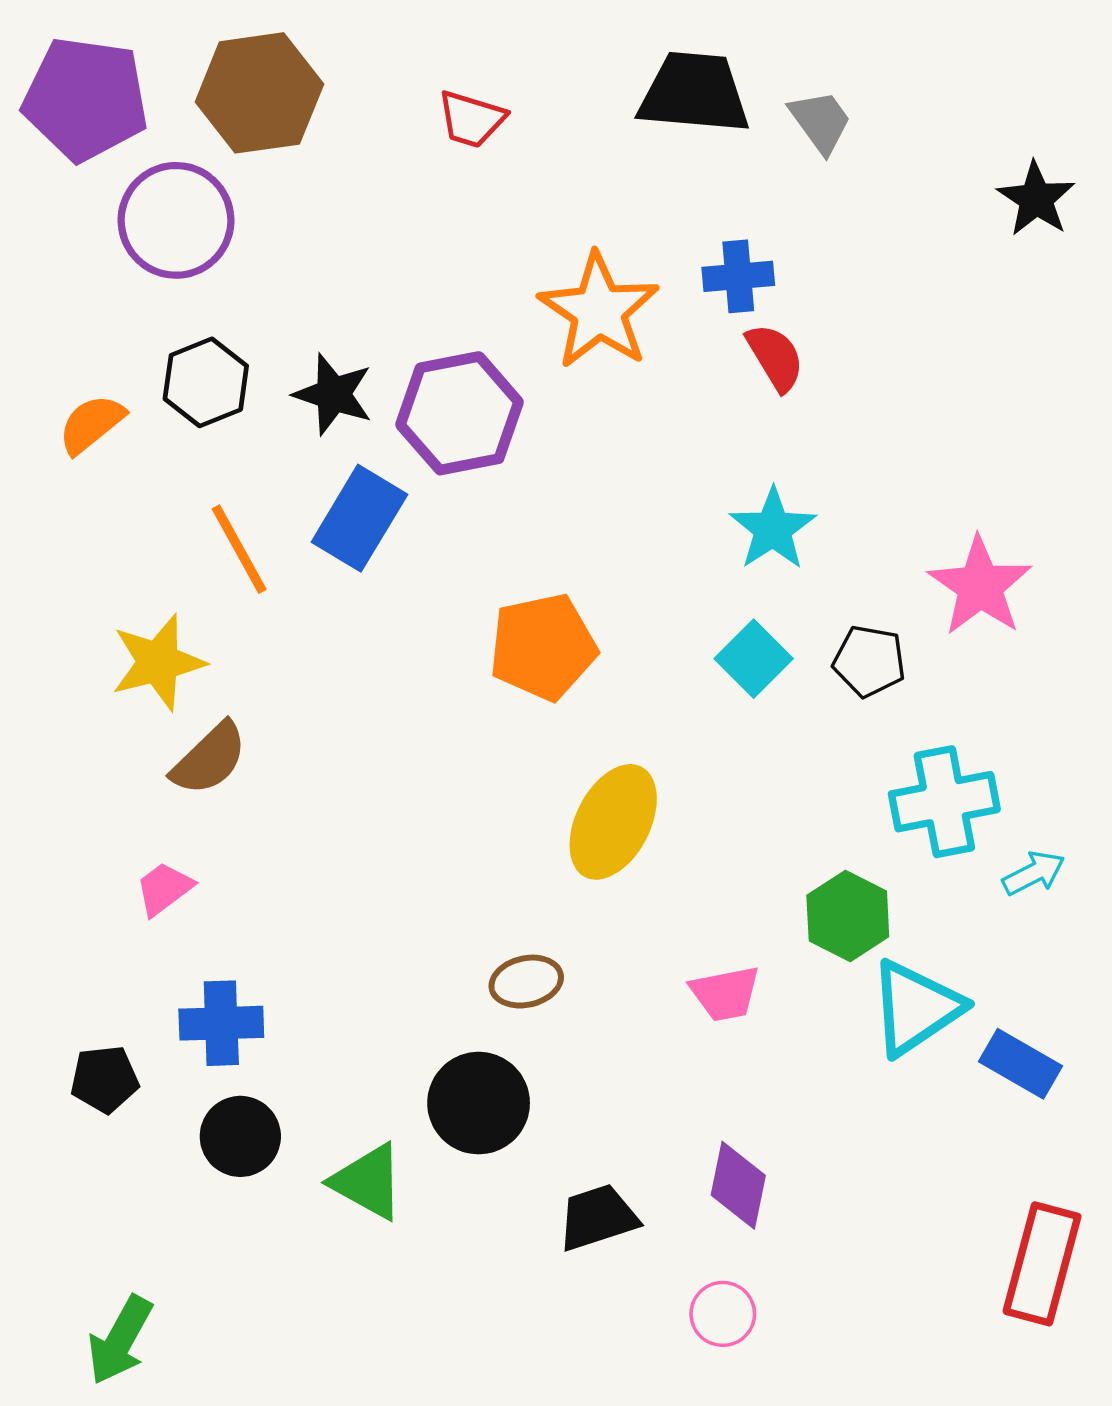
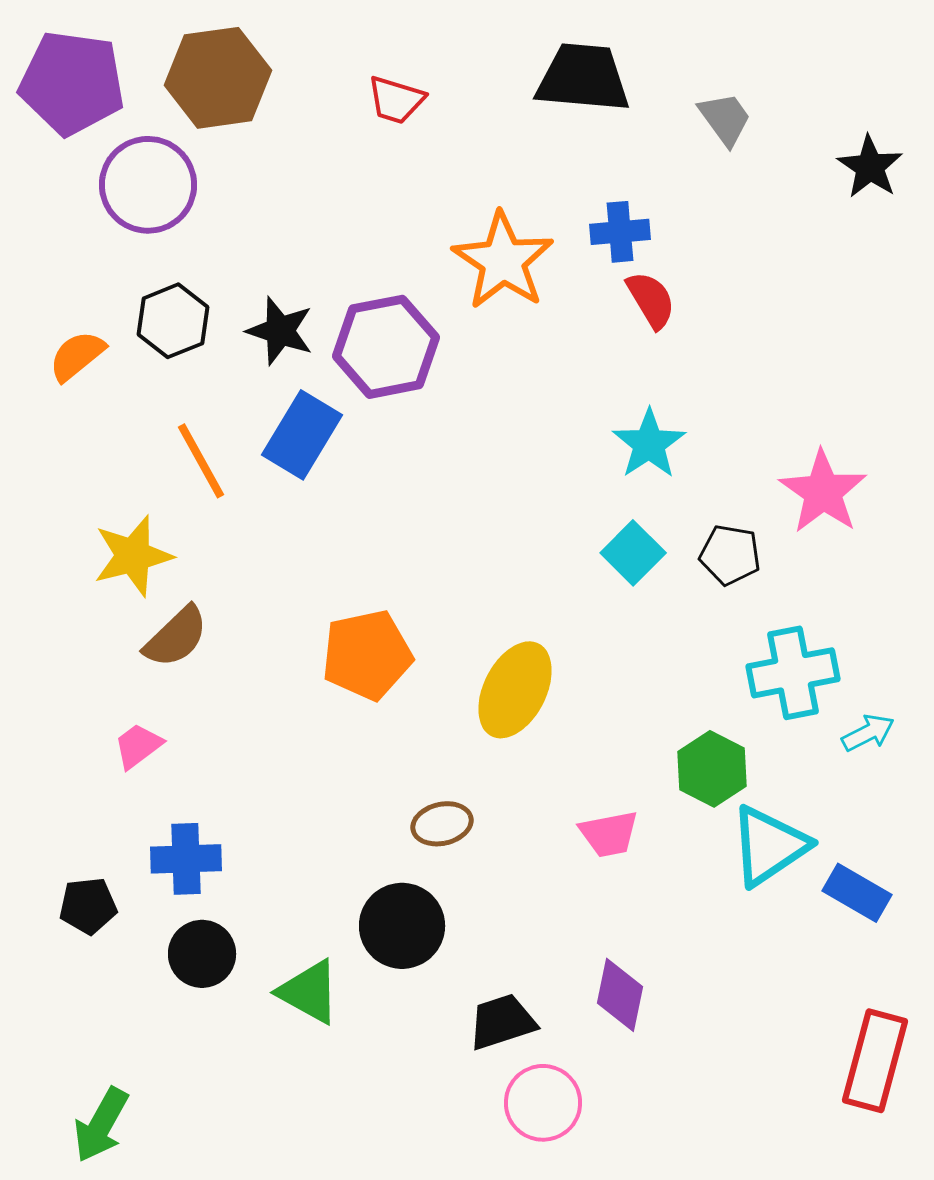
gray trapezoid: (820, 122) -> (725, 119), moved
orange pentagon: (543, 647) -> (367, 655), moved
pink circle: (723, 1314) -> (543, 1103), moved, size x1.4

